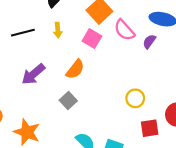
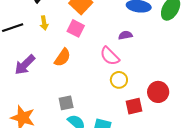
pink semicircle: (124, 30) -> (110, 56), moved
purple semicircle: (149, 42) -> (125, 35), moved, turned 48
gray square: (68, 101) -> (66, 103), moved, turned 35

